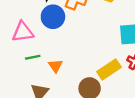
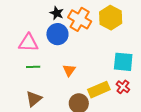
orange triangle: (55, 66) -> (69, 70), moved

